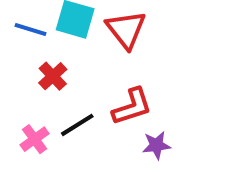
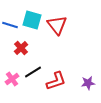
red L-shape: (132, 107) -> (56, 81), moved
purple star: (156, 145) -> (88, 83), moved

